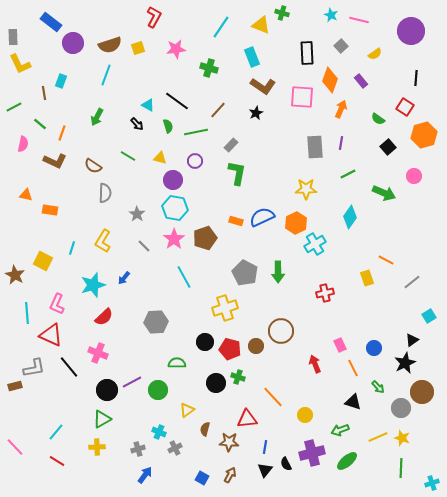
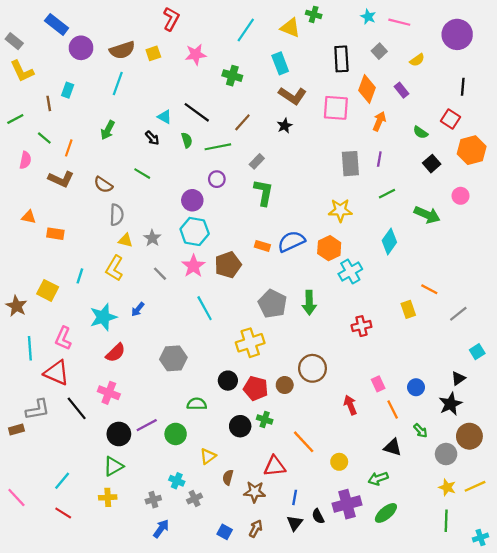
gray rectangle: (13, 37) -> (14, 41), turned -49
yellow triangle: (160, 158) -> (126, 240), moved
yellow line: (378, 437) -> (475, 486), moved

